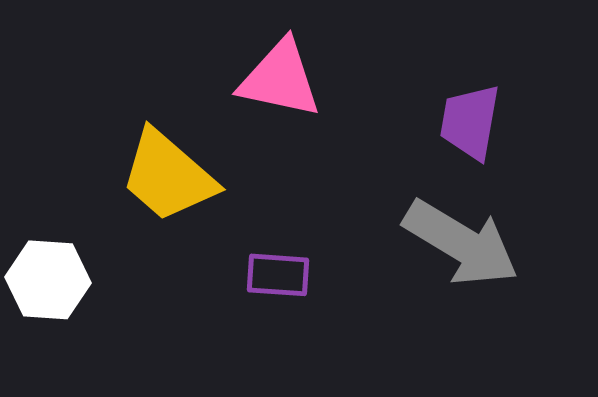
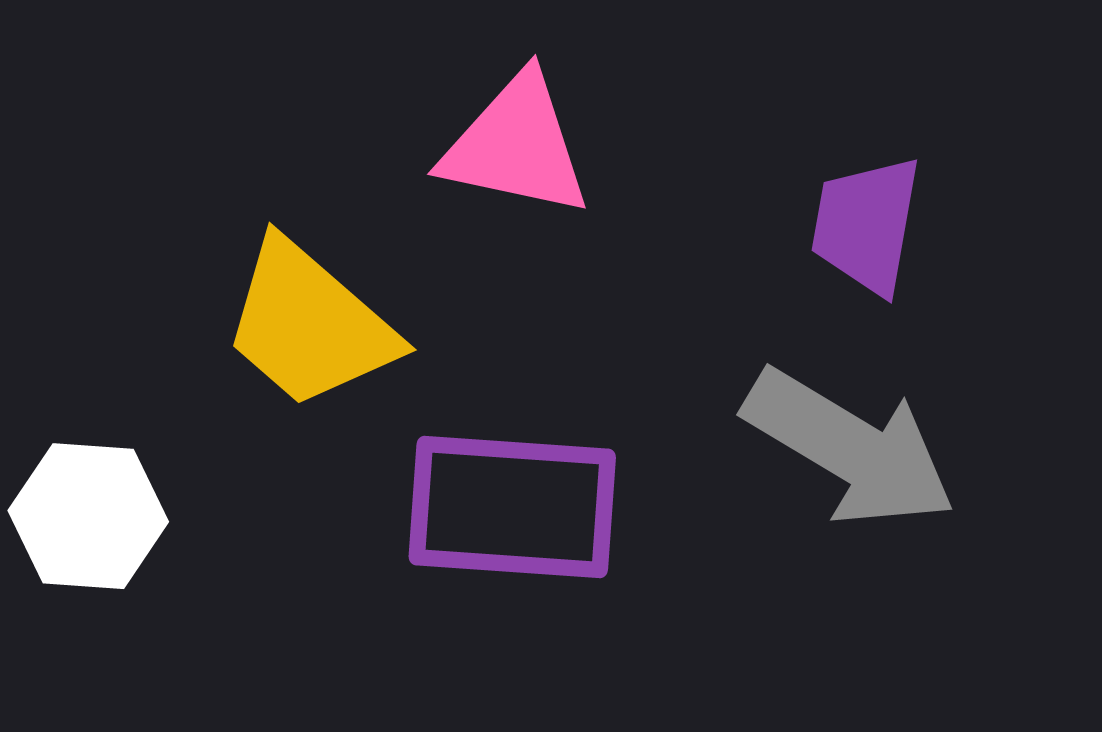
purple rectangle: (278, 275) -> (512, 507), size x1.8

